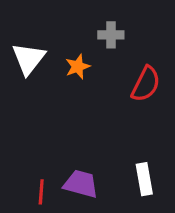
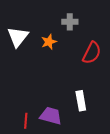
white rectangle: (144, 179) -> (81, 101), moved

